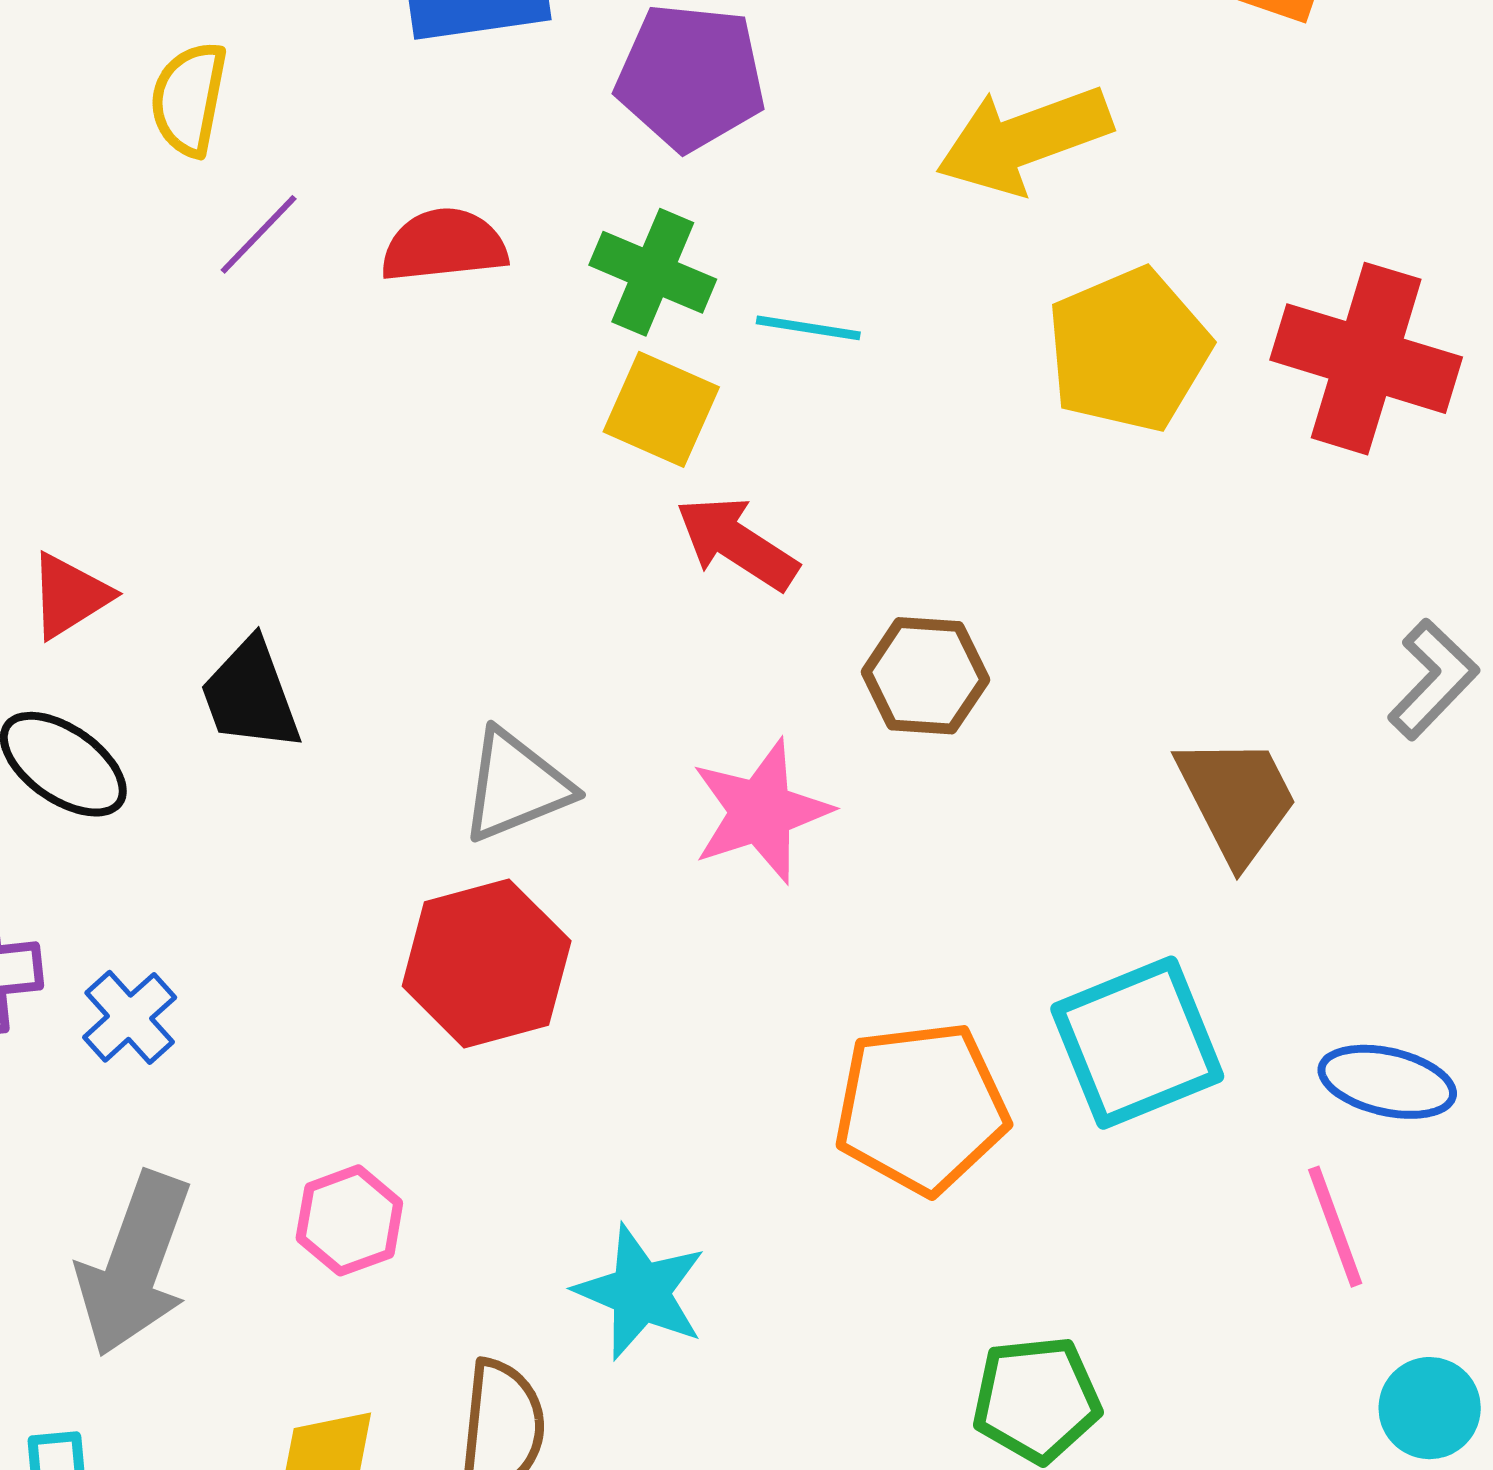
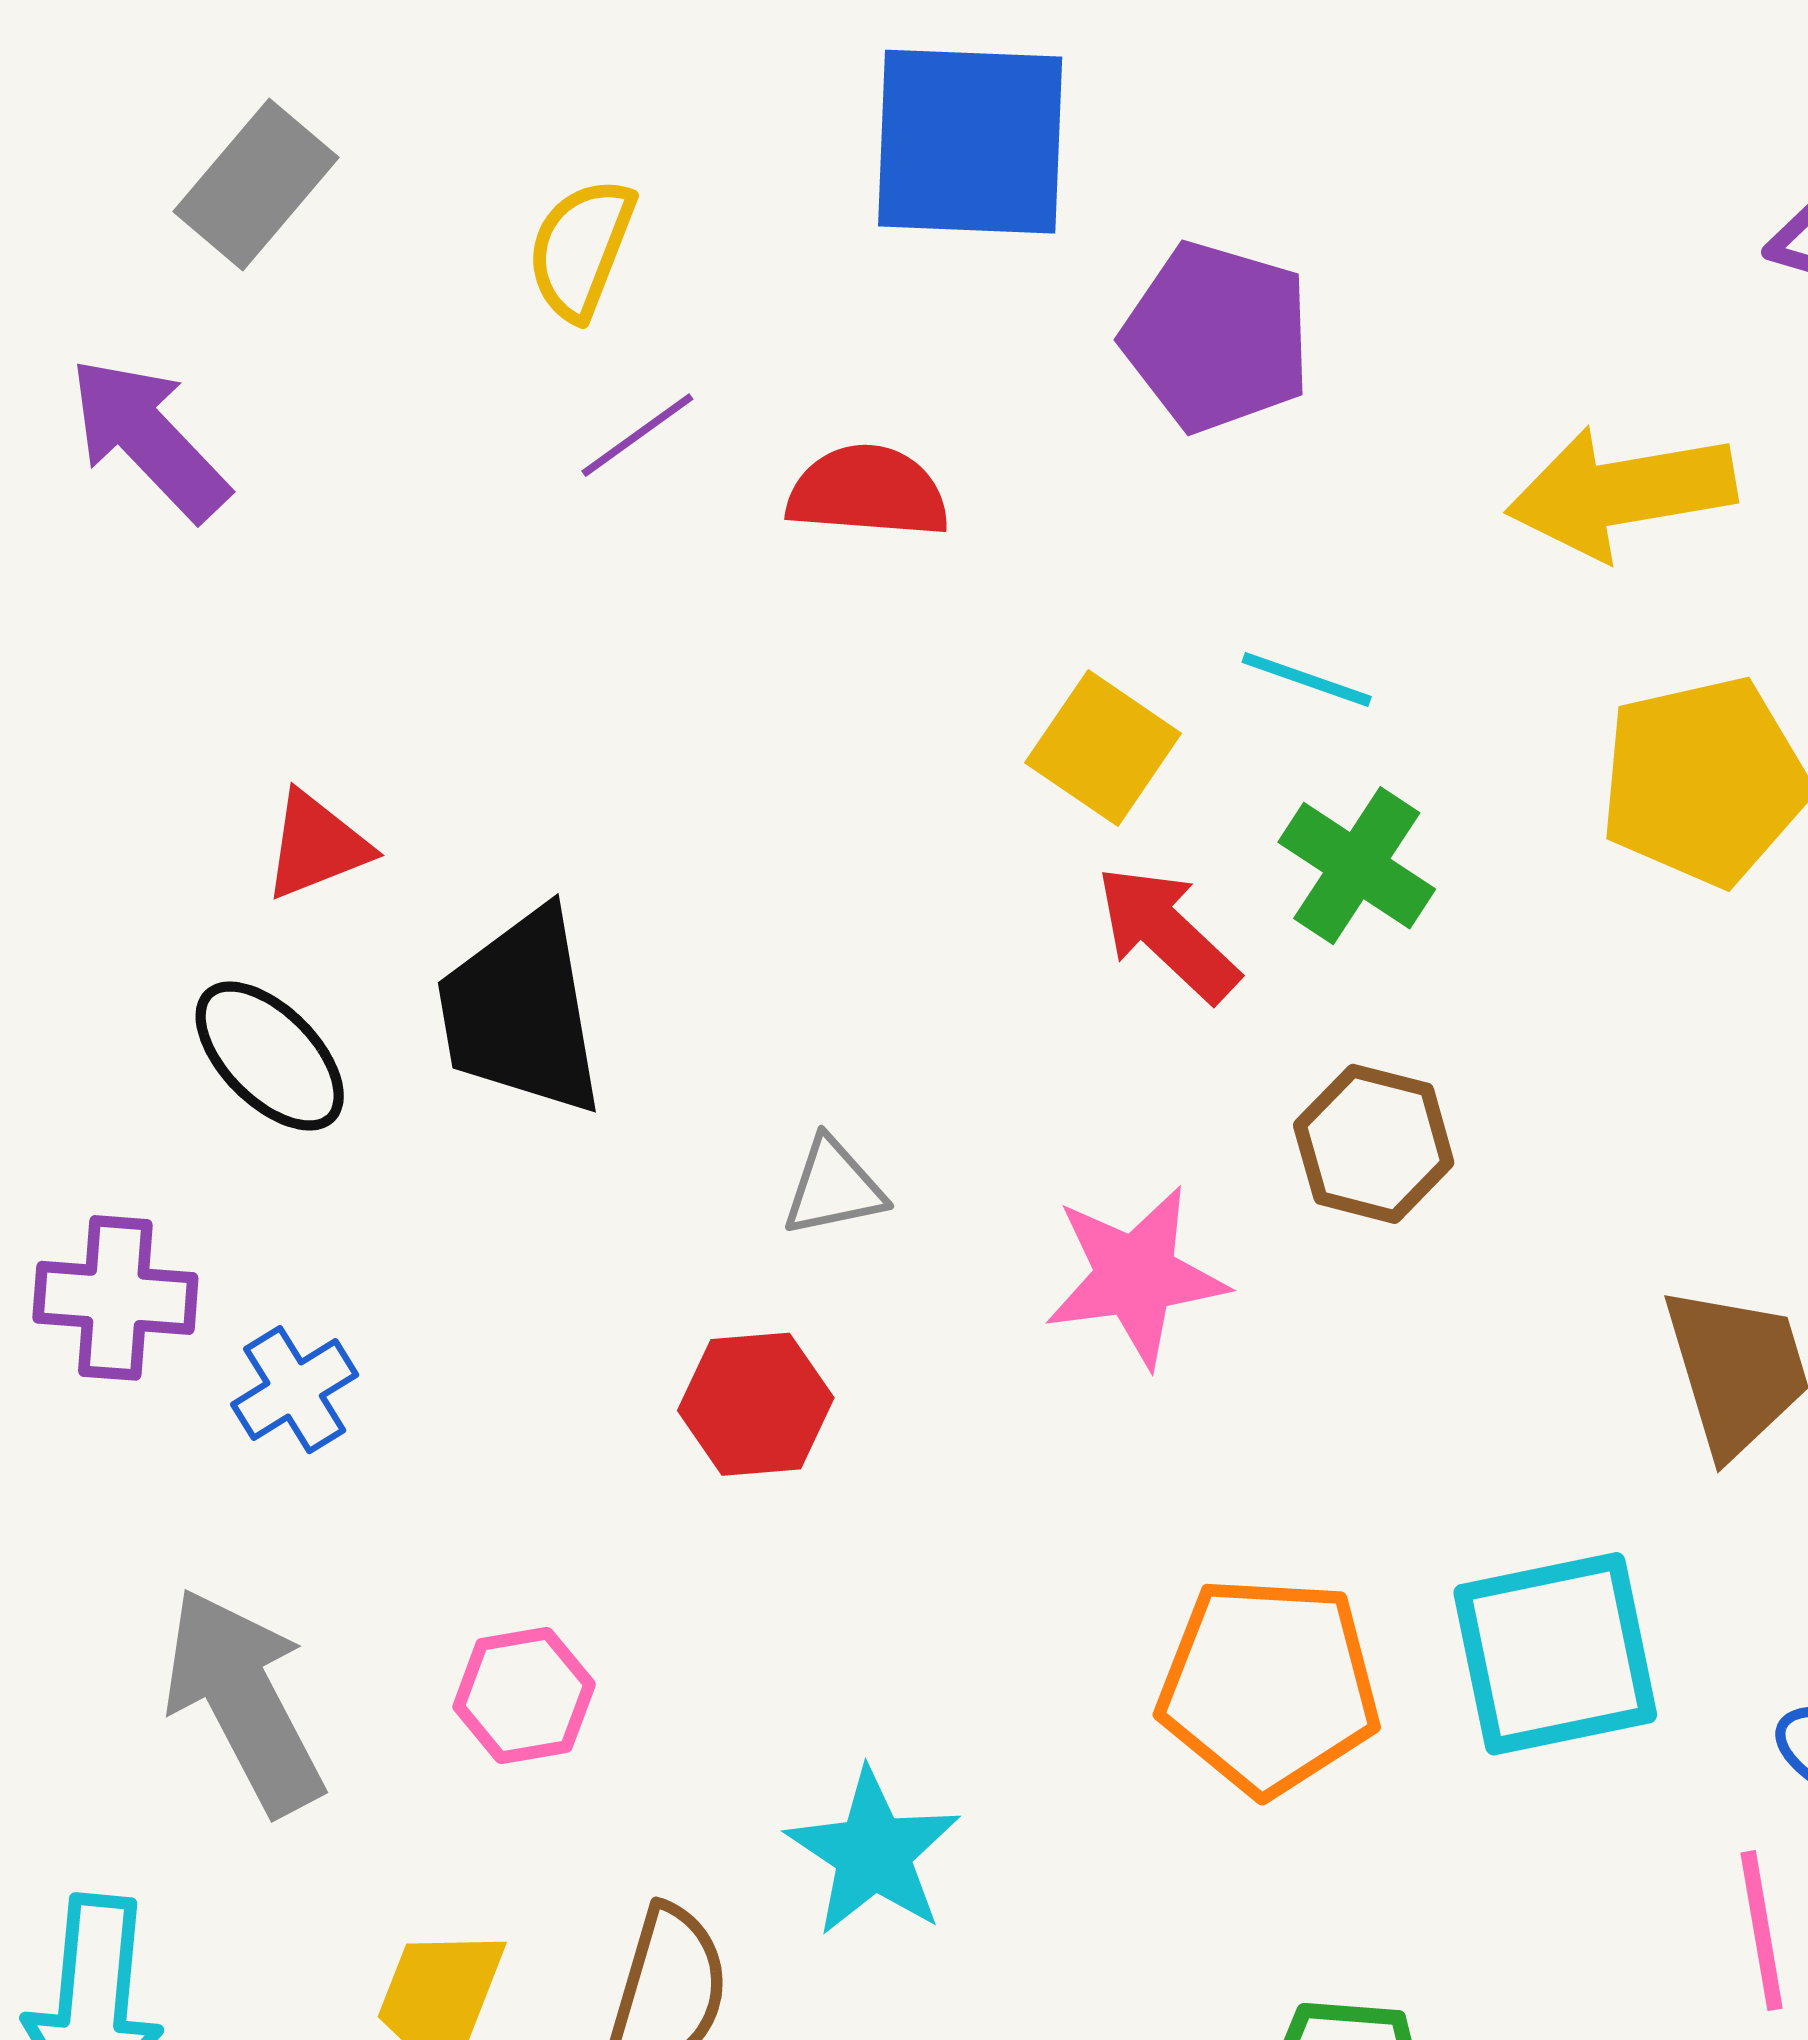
green cross: (653, 272) -> (1357, 866), moved
black trapezoid: (250, 695) -> (521, 1012), size x1.4
gray triangle: (516, 786) -> (833, 1187), size x0.7
red hexagon: (487, 964) -> (756, 1404), size x0.7
gray arrow: (134, 1264) -> (244, 1701), turned 122

